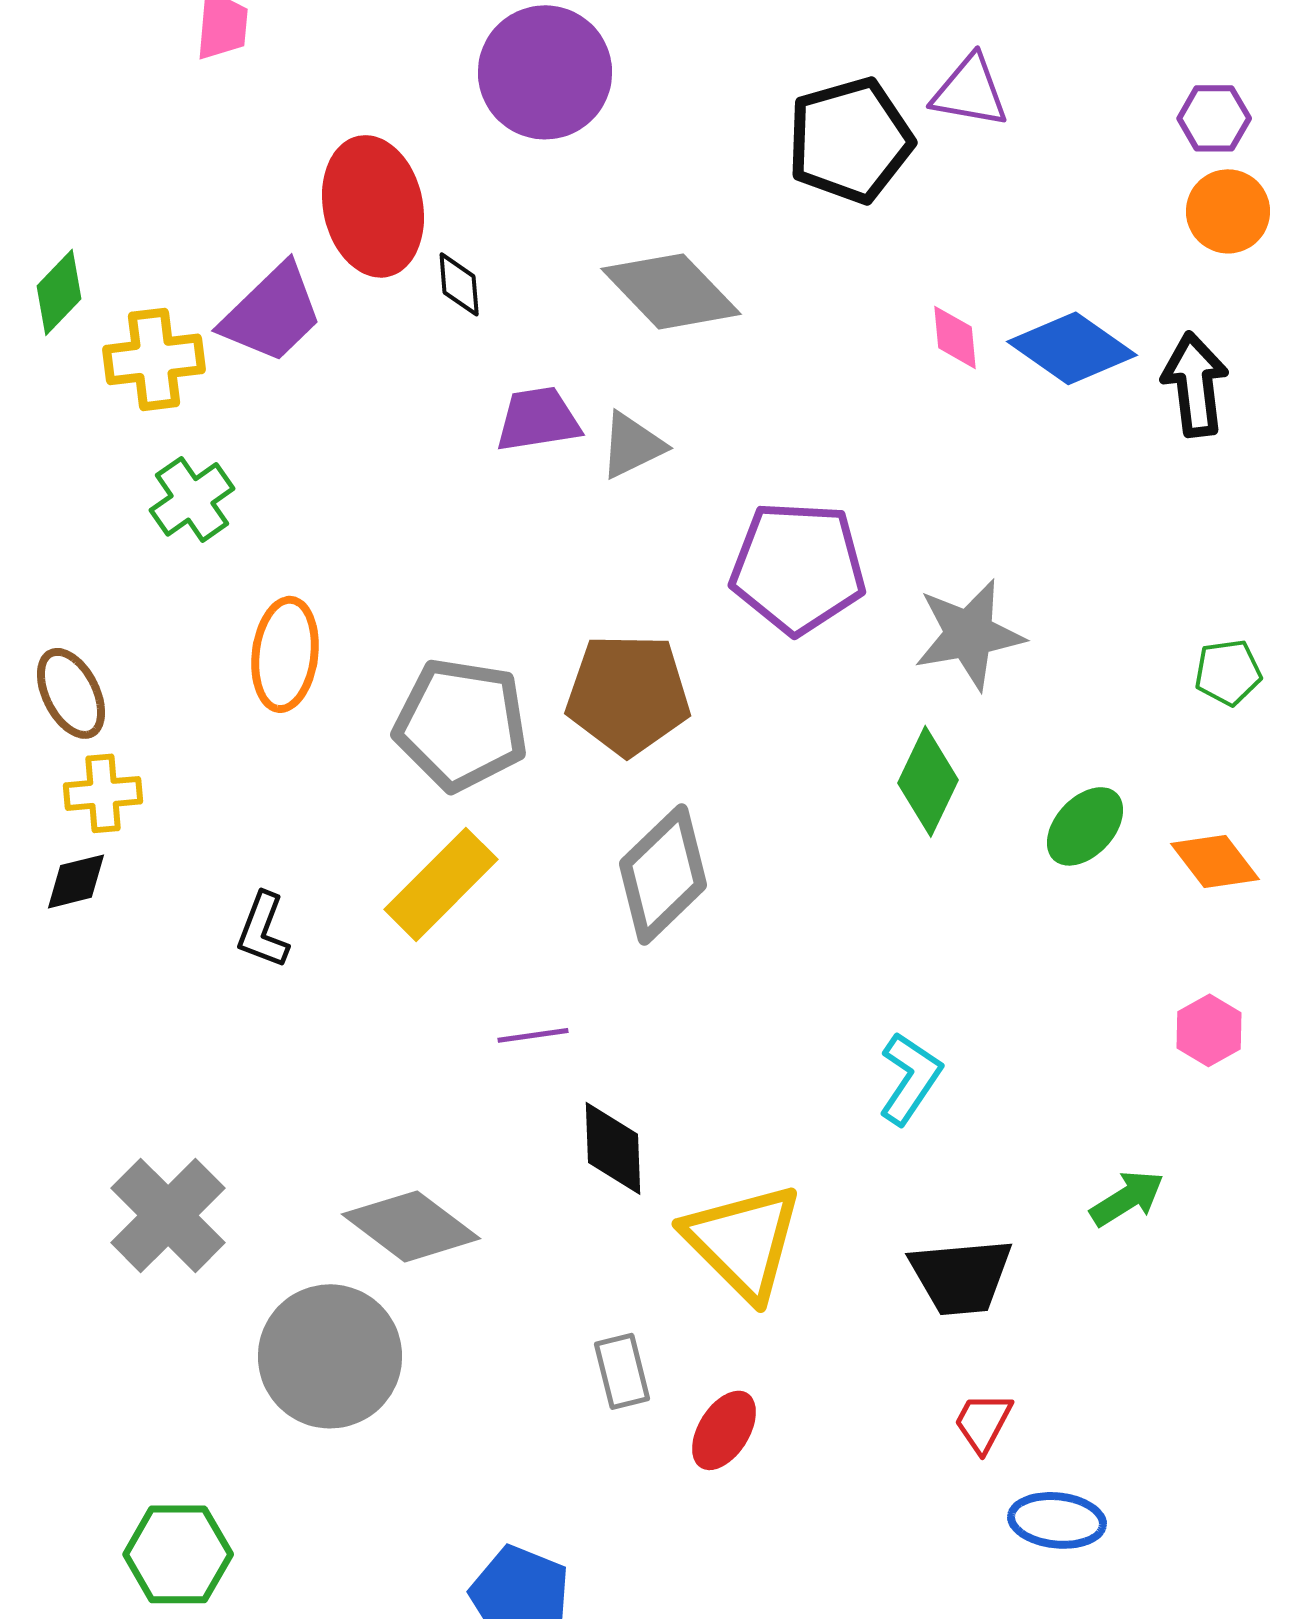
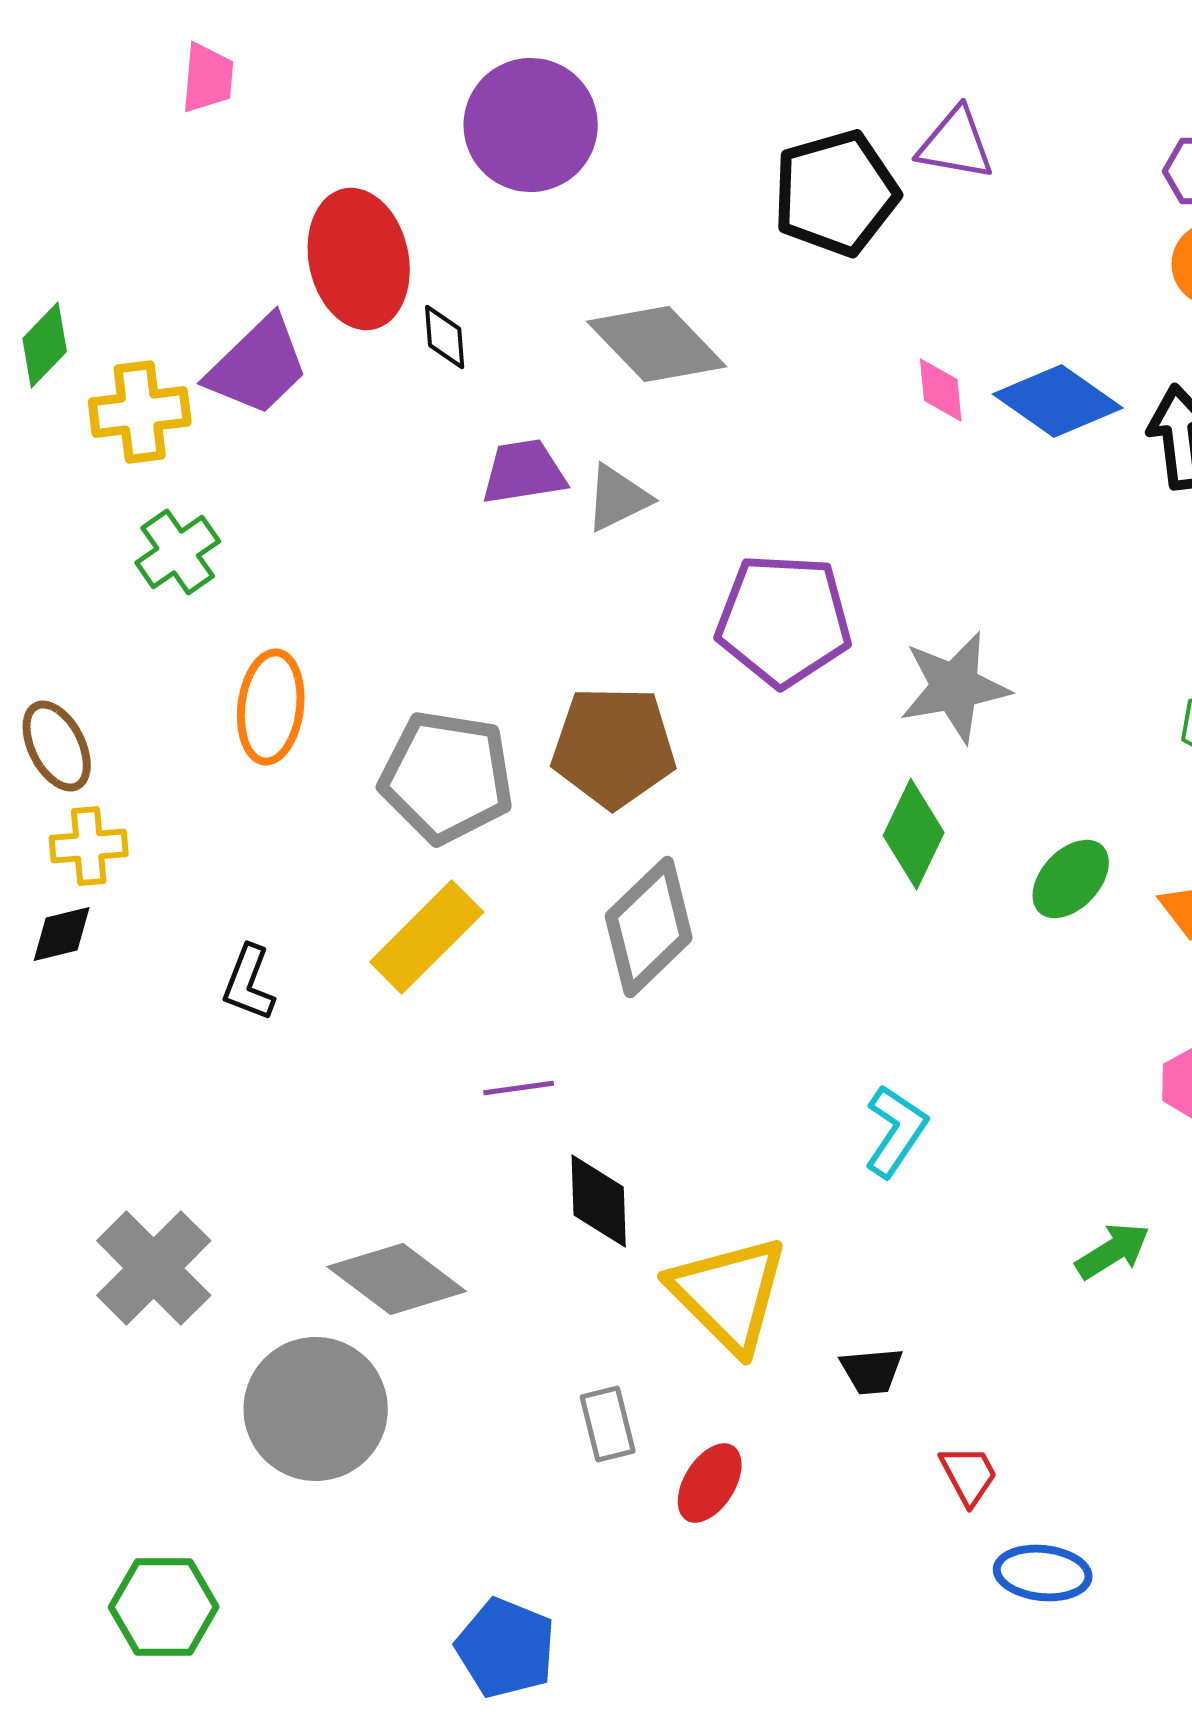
black trapezoid: (961, 1276) -> (872, 1371), moved, size x0.6
red trapezoid: (983, 1422) -> (969, 1475), turned 124

